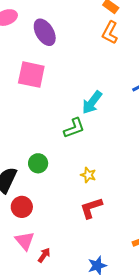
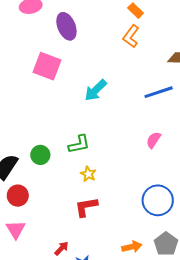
cyan arrow: (92, 102) -> (96, 90), moved
green L-shape: (74, 128) -> (79, 144), moved
red arrow: (44, 255) -> (62, 248), moved

